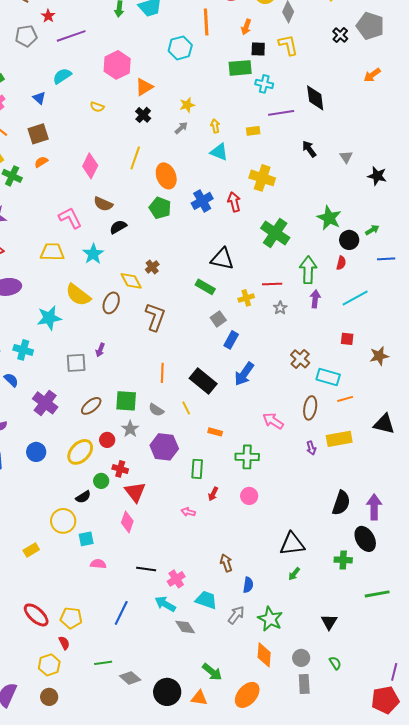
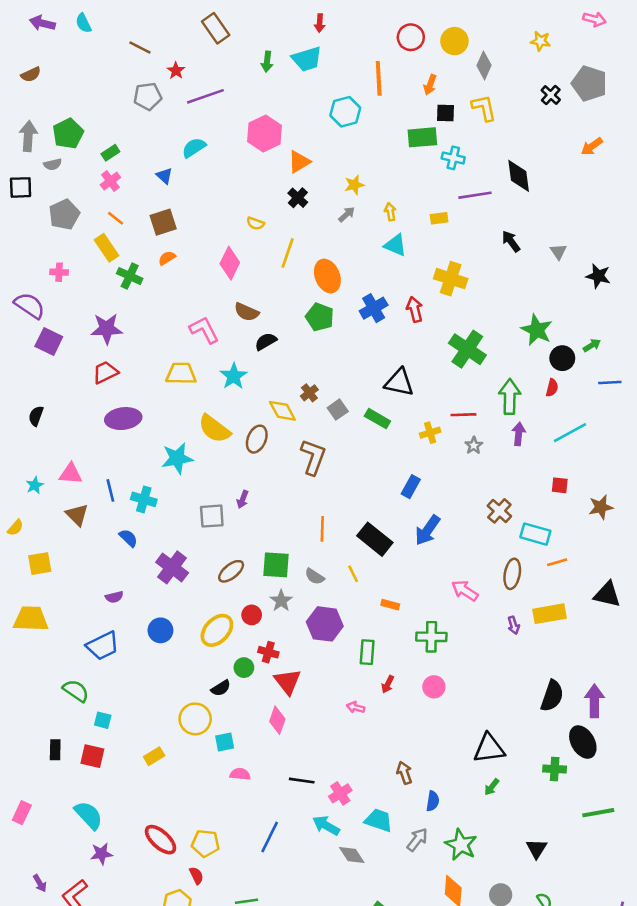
yellow semicircle: (97, 107) -> (255, 223), moved
gray square: (218, 319) -> (338, 410), moved

